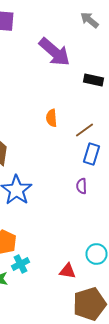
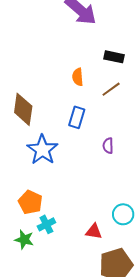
black rectangle: (94, 80) -> (114, 57), moved
blue rectangle: (92, 154) -> (77, 117), moved

